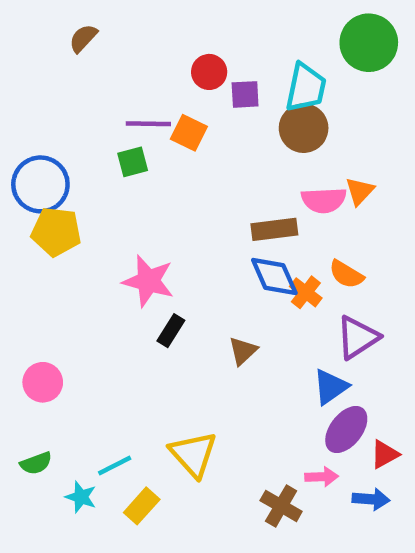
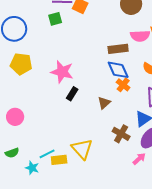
yellow pentagon: (56, 232) -> (21, 64), moved
orange cross: (306, 292) -> (123, 85), moved
pink arrow: (322, 477) -> (139, 159), turned -40
yellow rectangle: (142, 506) -> (59, 160), moved, turned 42
brown cross: (281, 506) -> (121, 134), moved

